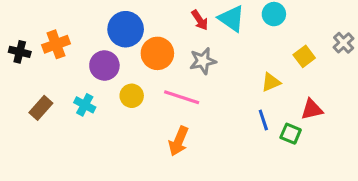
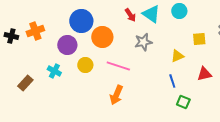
yellow square: (304, 56) -> (199, 39), turned 32
gray star: (203, 61) -> (143, 42), moved
brown rectangle: (41, 108) -> (25, 83), moved
green square: (291, 134) -> (183, 102), moved

